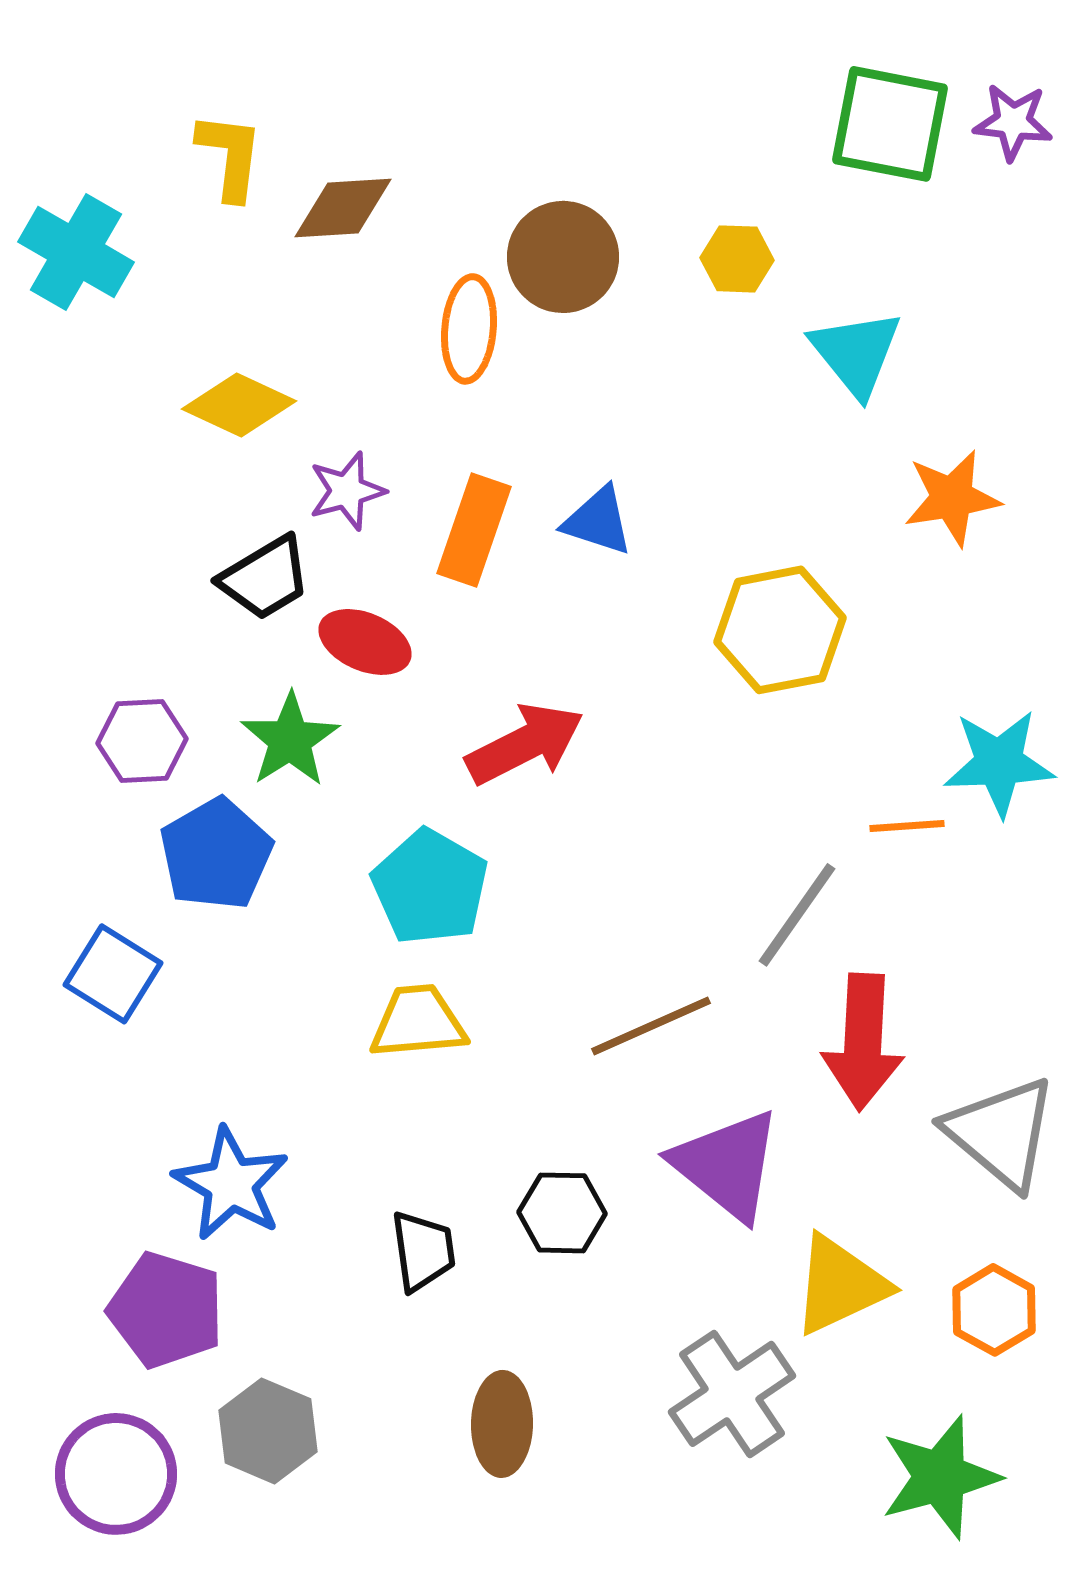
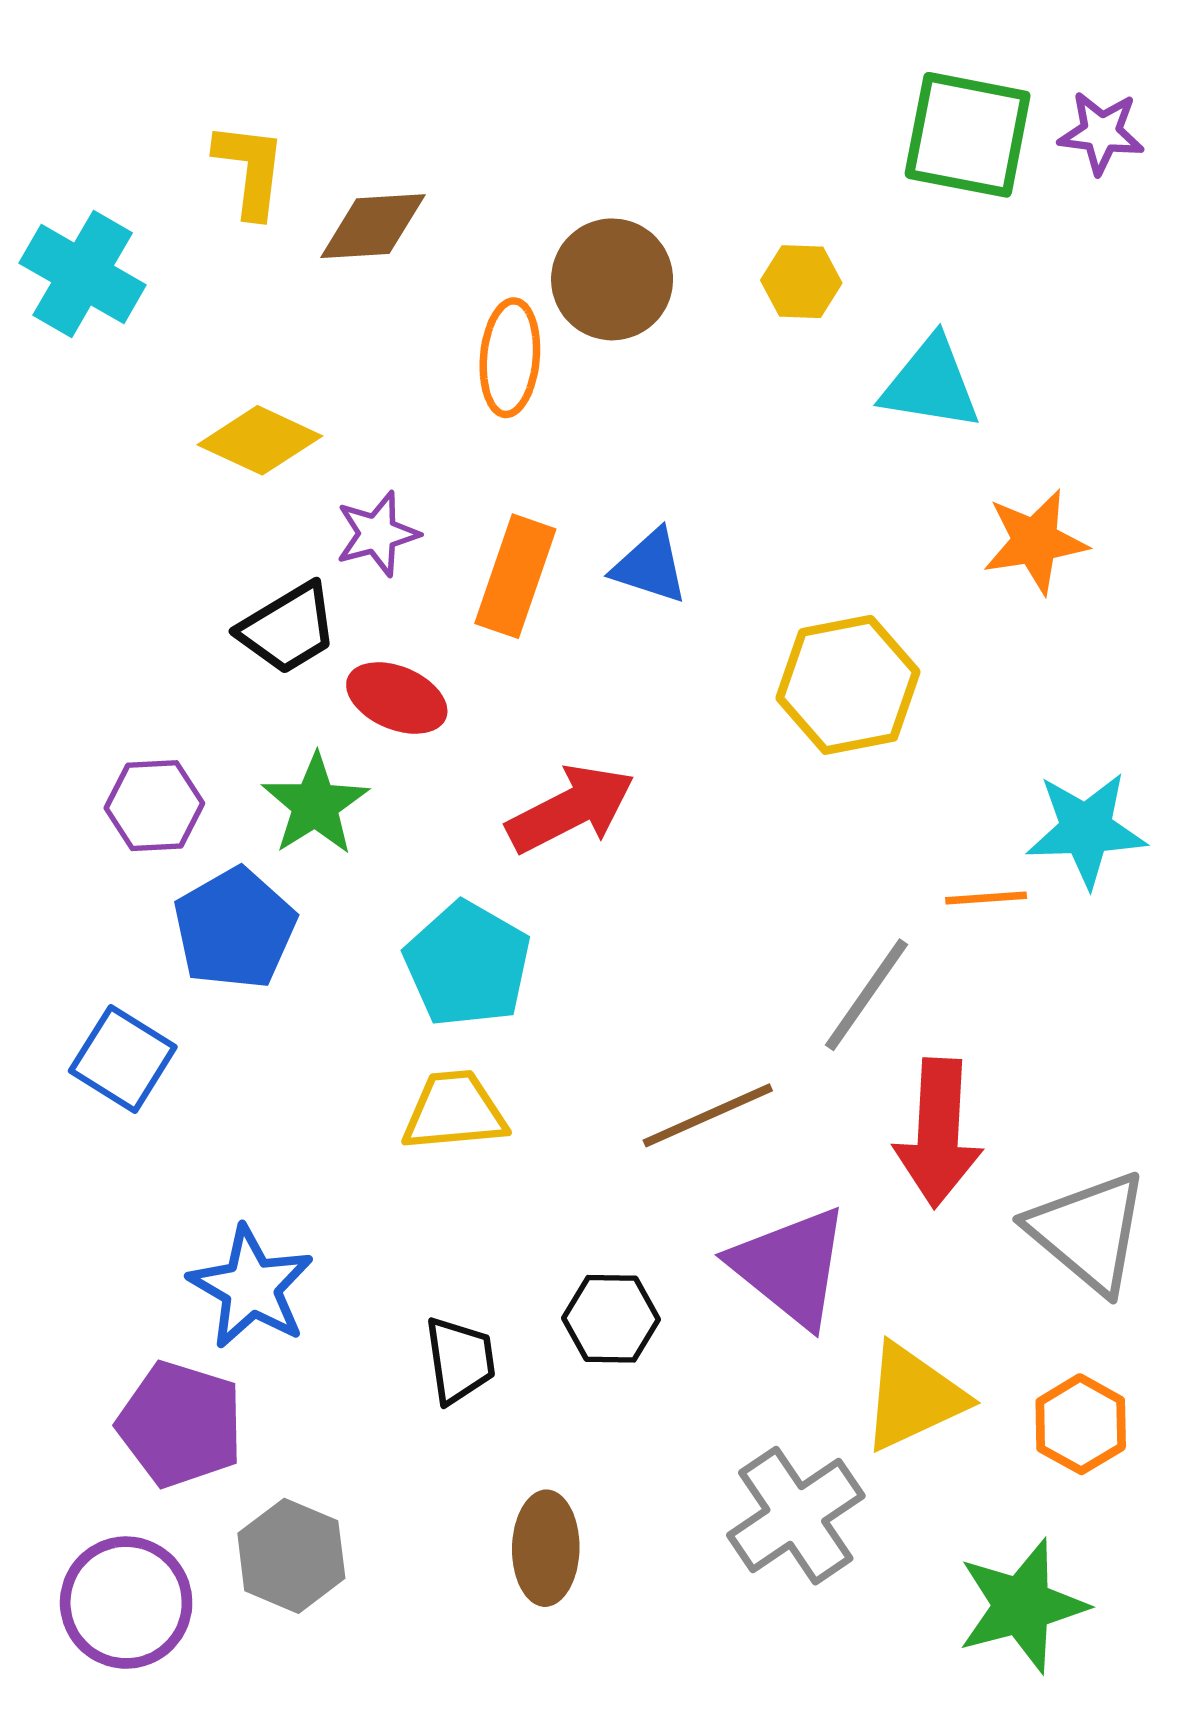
cyan triangle: (856, 353) -> (931, 384), turned -42

